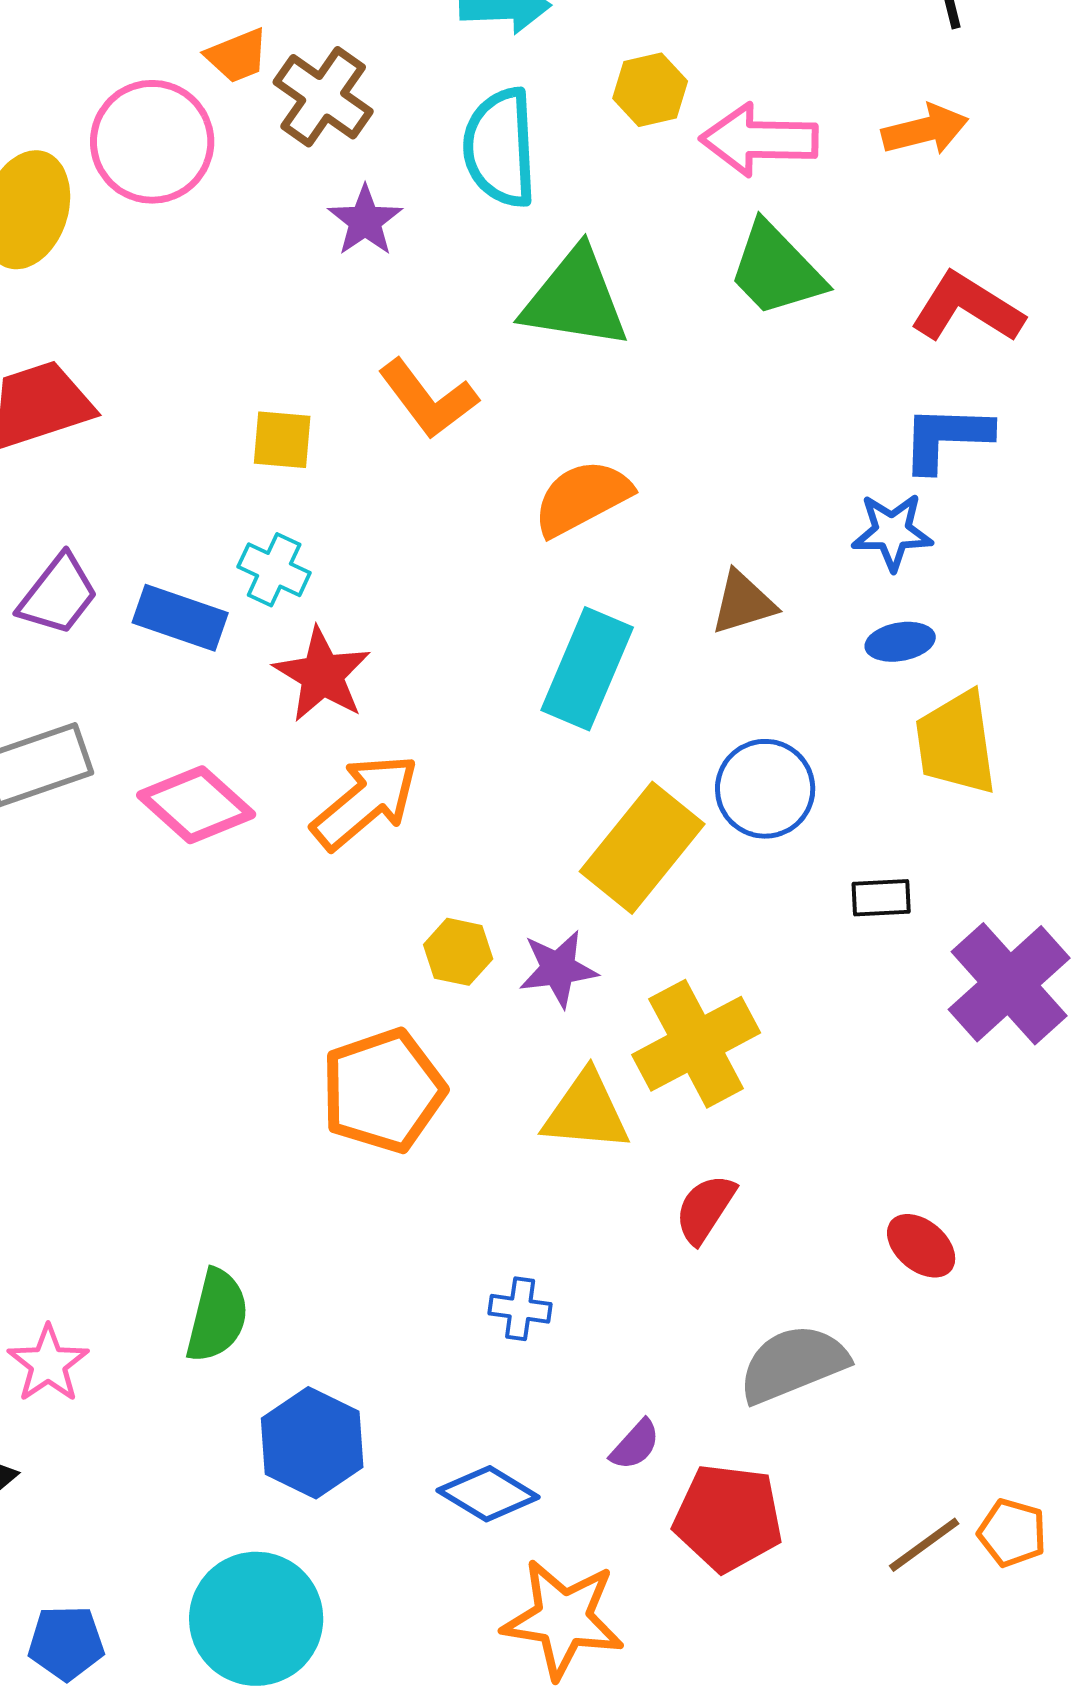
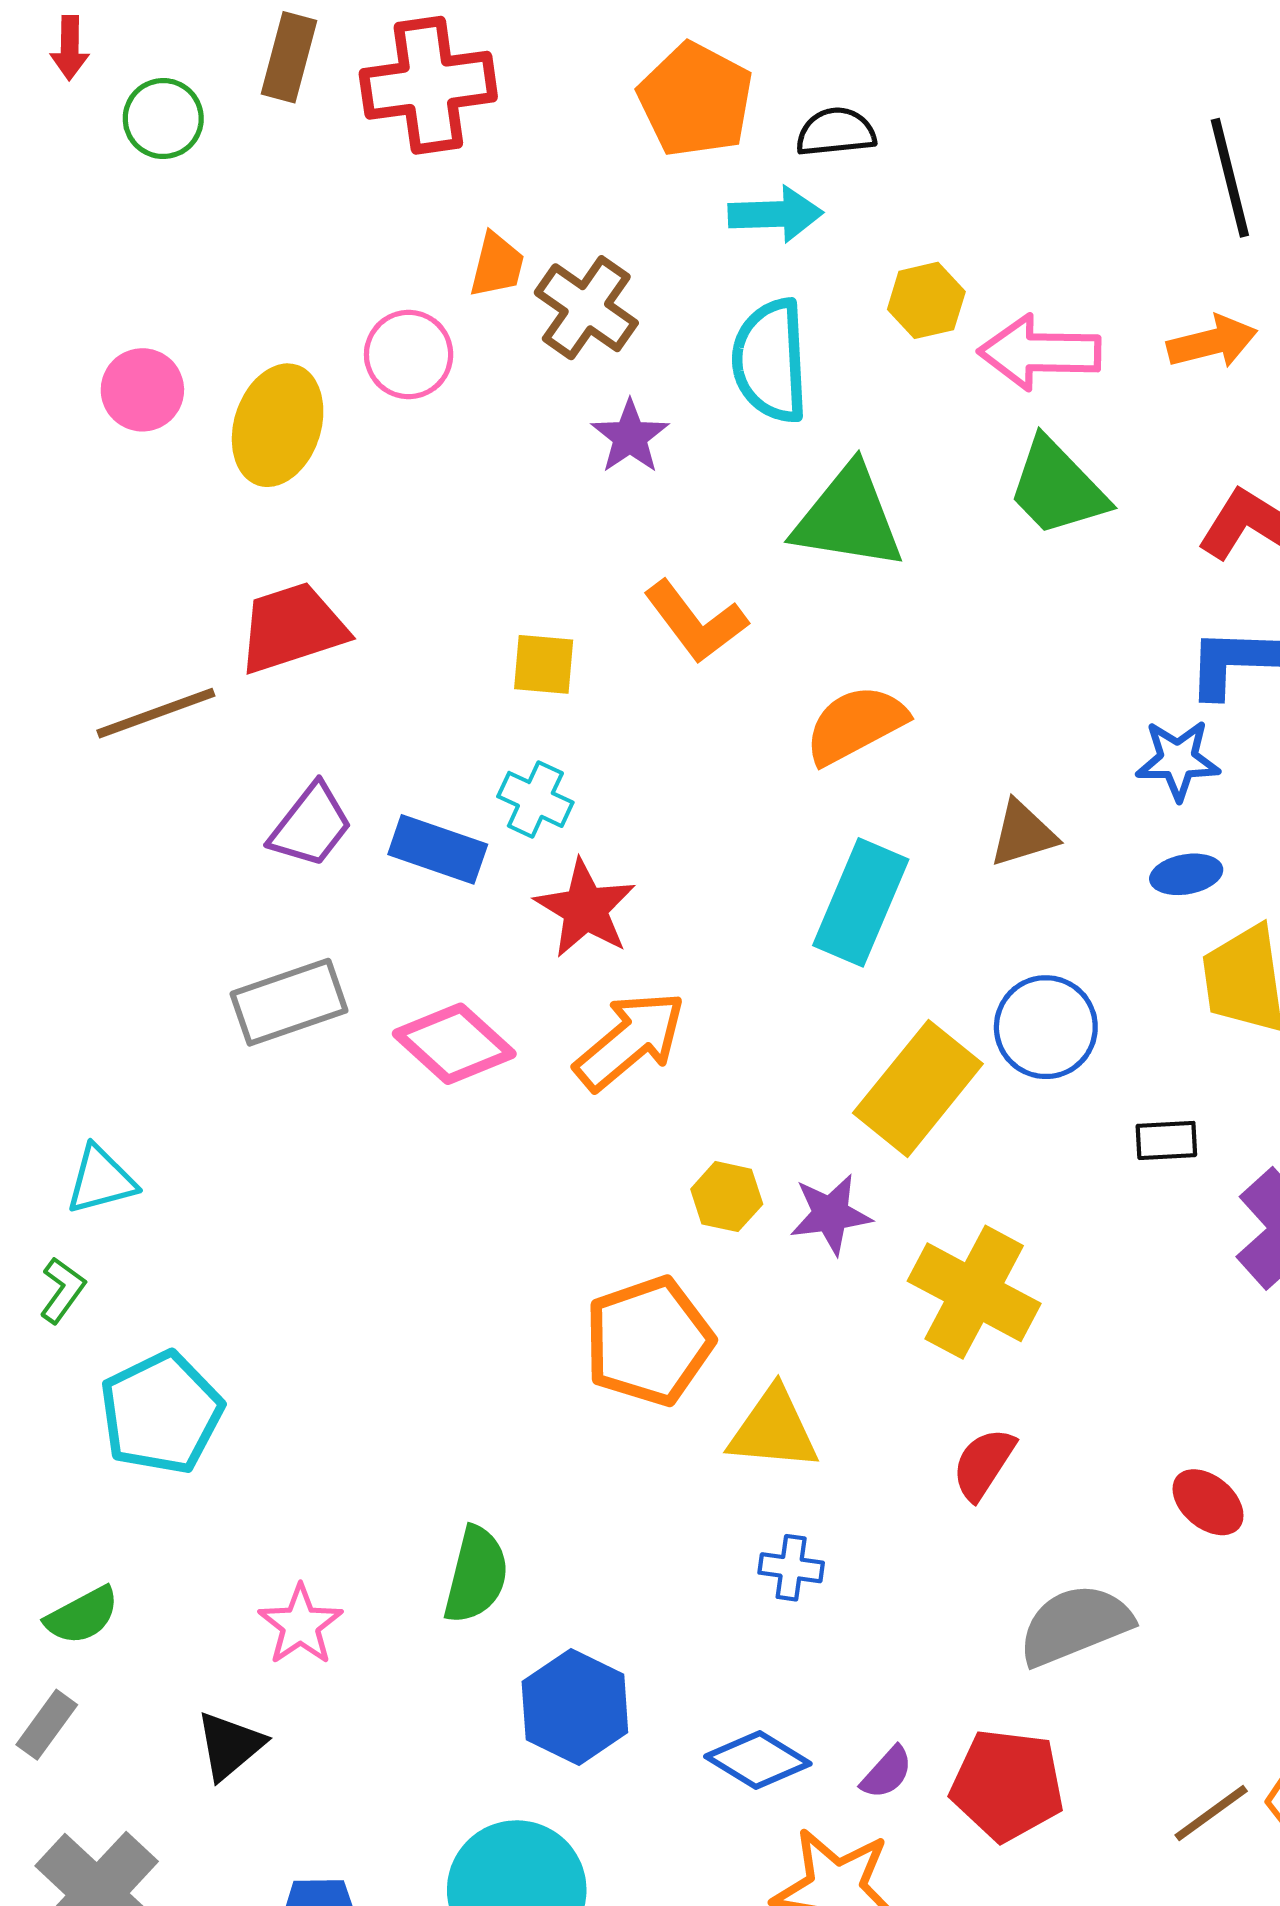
orange trapezoid: (237, 56) -> (497, 265), turned -54
pink circle: (152, 142) -> (409, 355), size x0.7
yellow cross: (696, 1044) -> (974, 1292), turned -34
yellow triangle: (586, 1112) -> (773, 1429), moved
purple semicircle: (635, 1445) -> (887, 1773), moved

